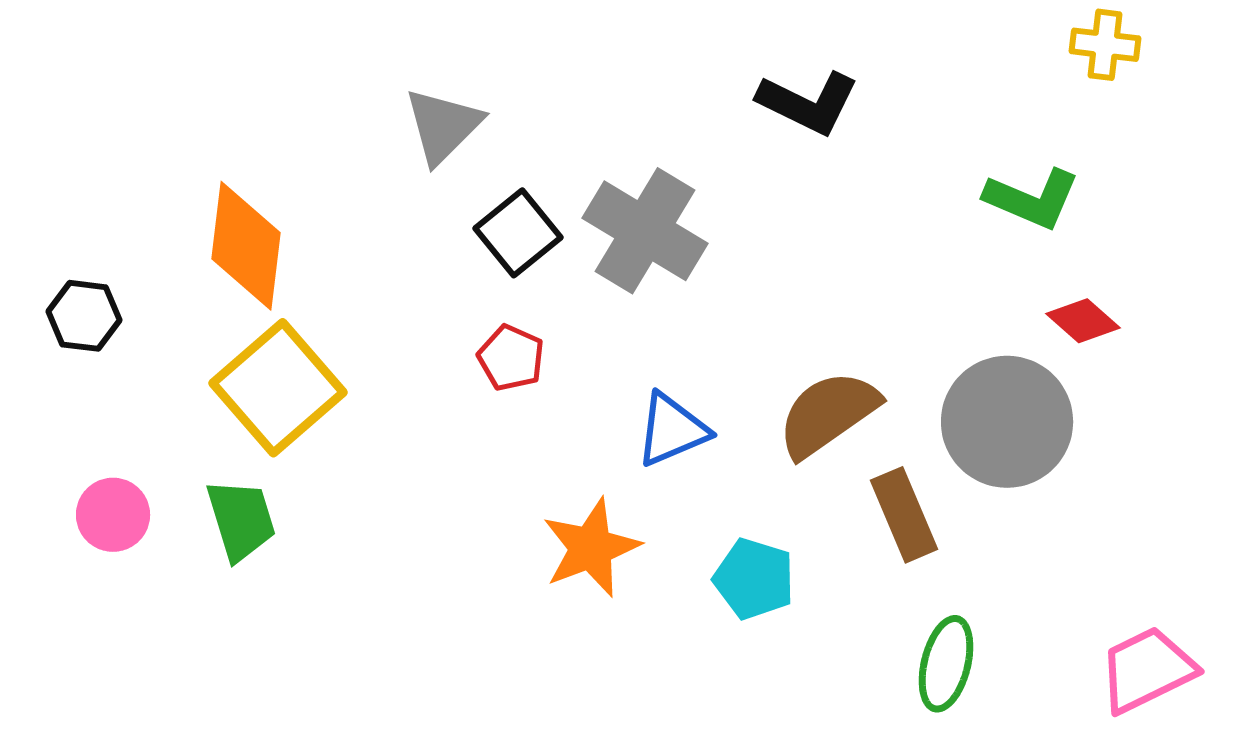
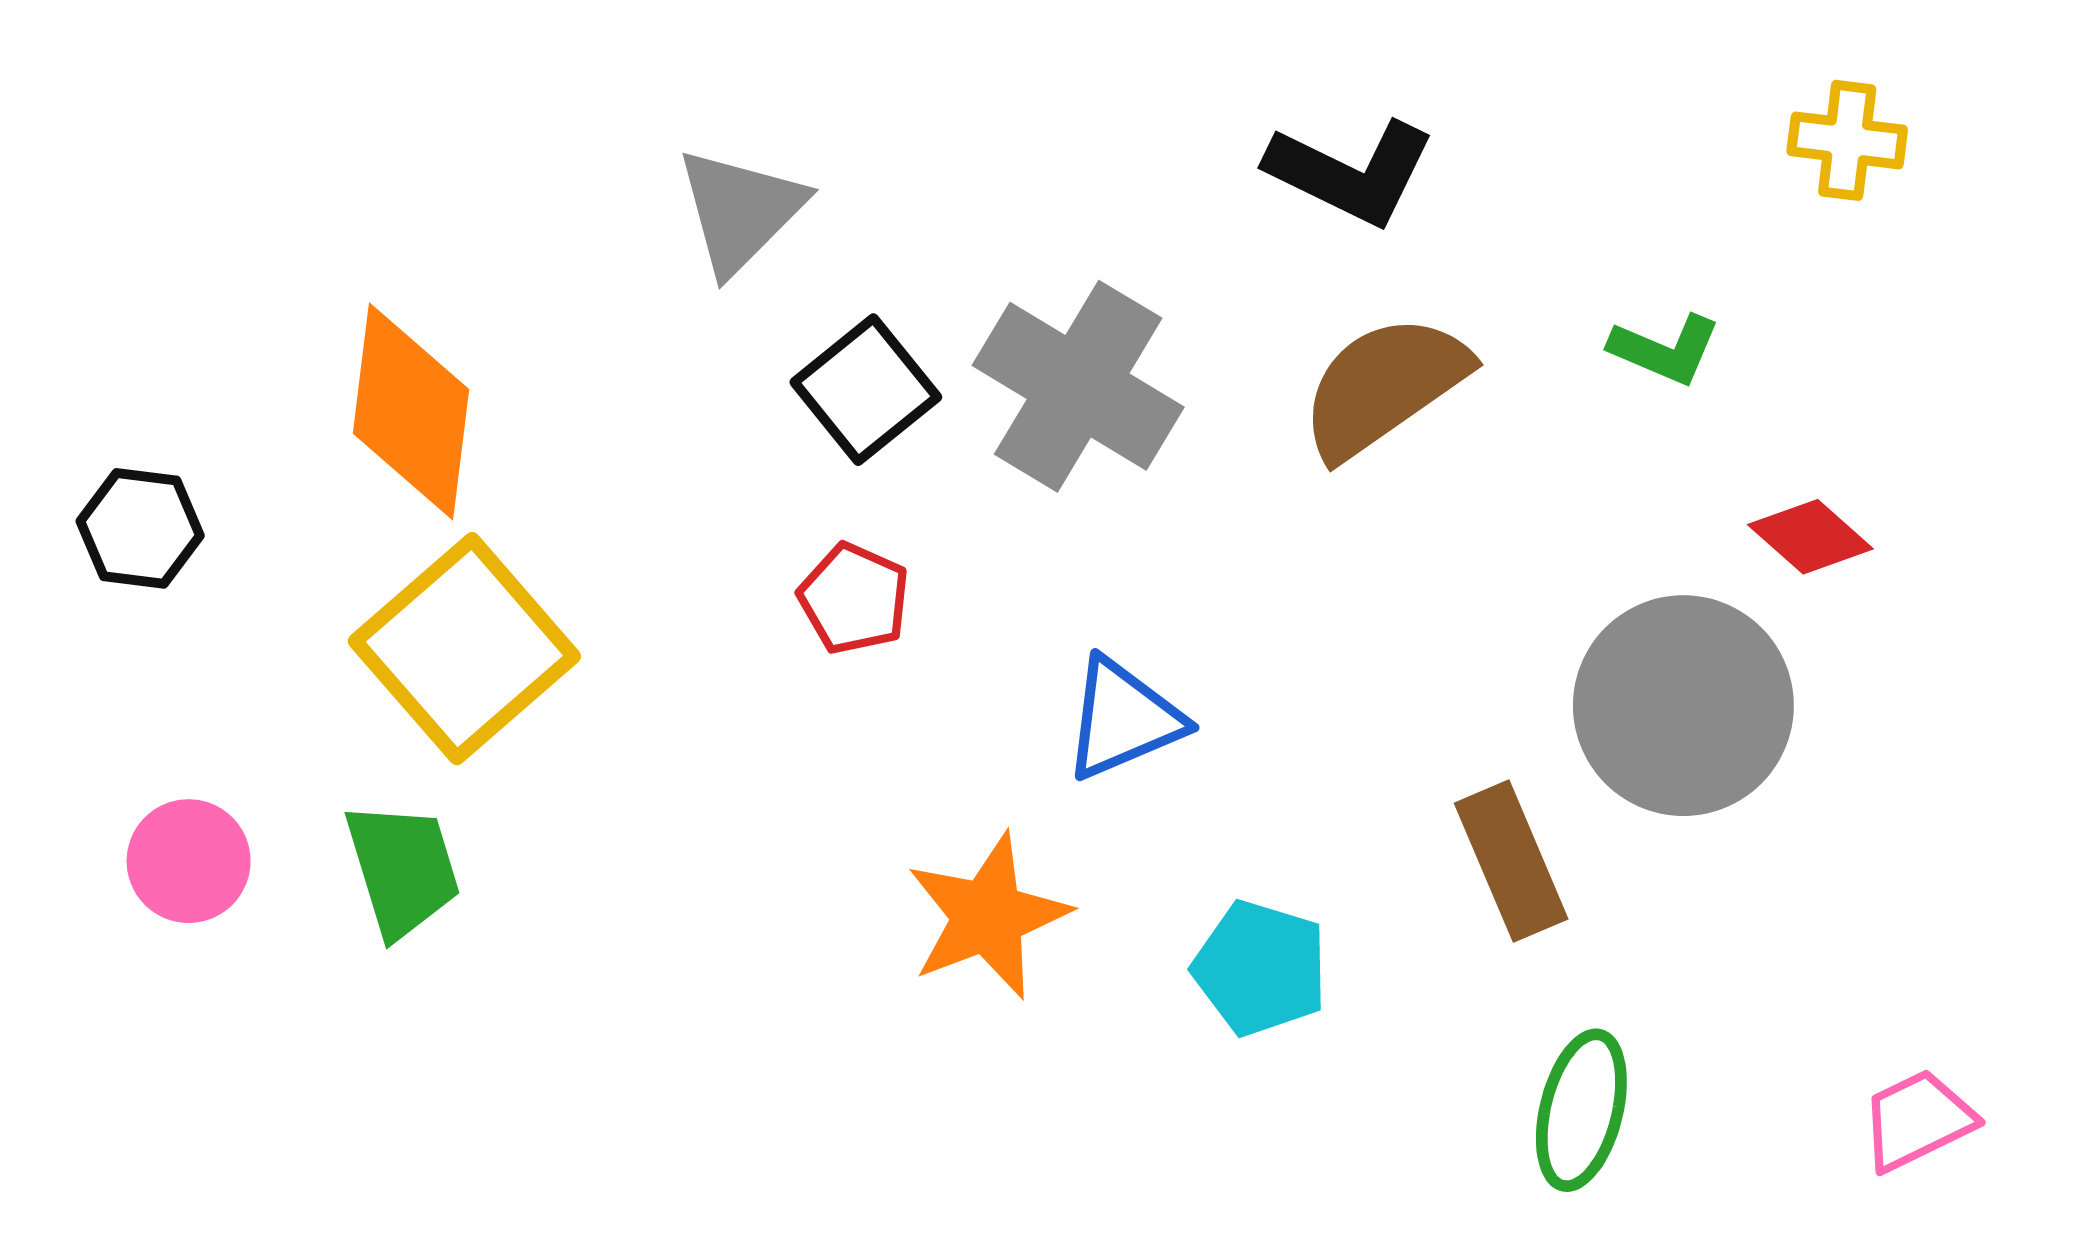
yellow cross: (1105, 45) -> (1847, 140), moved
green L-shape: (1032, 199) -> (1665, 349), moved, size x0.7
brown semicircle: (828, 414) -> (1384, 386), moved
pink trapezoid: (1147, 670) -> (1917, 1120), size x0.7

